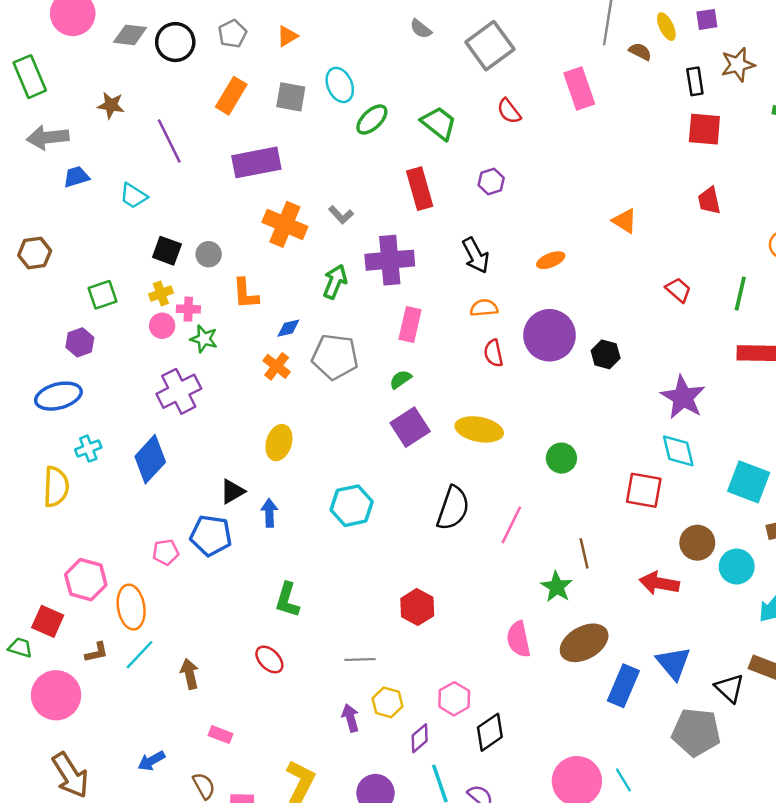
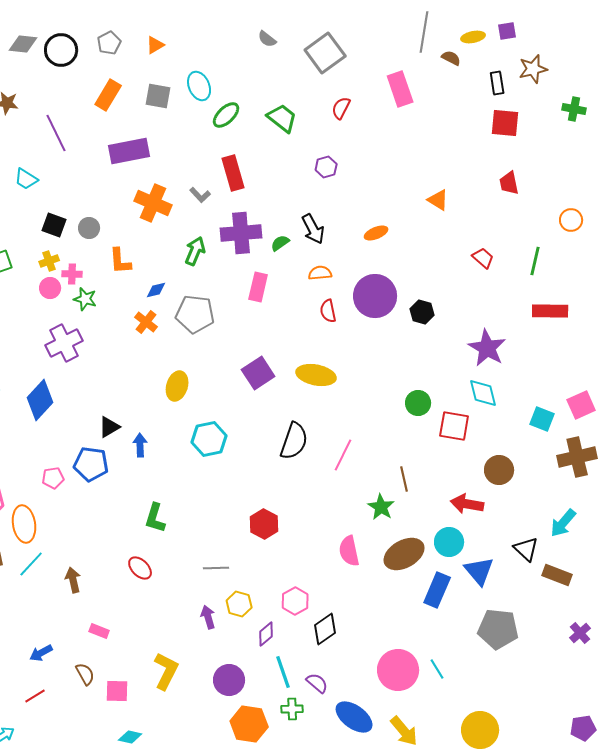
yellow ellipse: (666, 27) -> (473, 37), turned -75
red semicircle: (509, 111) -> (341, 108), turned 65
red rectangle: (420, 189) -> (233, 173), moved
green semicircle: (401, 379) -> (280, 243), moved
yellow ellipse: (279, 443) -> (177, 386), moved
green circle: (561, 458) -> (418, 403), moved
cyan square: (749, 482) -> (542, 419), size x0.7
cyan circle: (737, 567) -> (449, 542), moved
black triangle: (730, 688) -> (526, 549), moved

